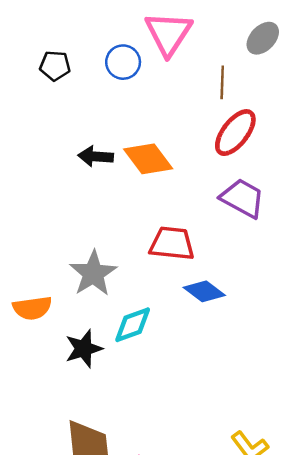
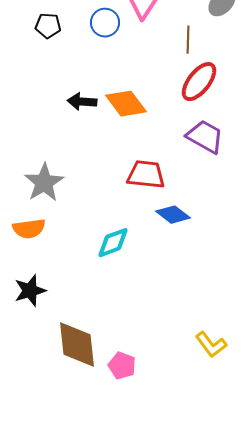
gray star: (93, 273) -> (44, 183), moved
black star: (84, 349) -> (30, 291), moved

